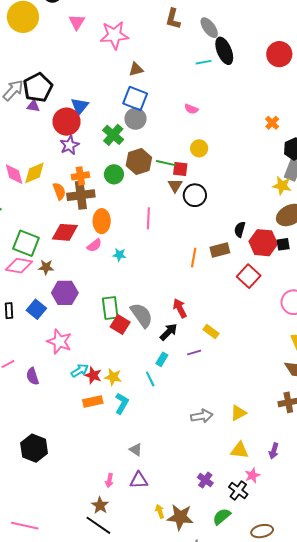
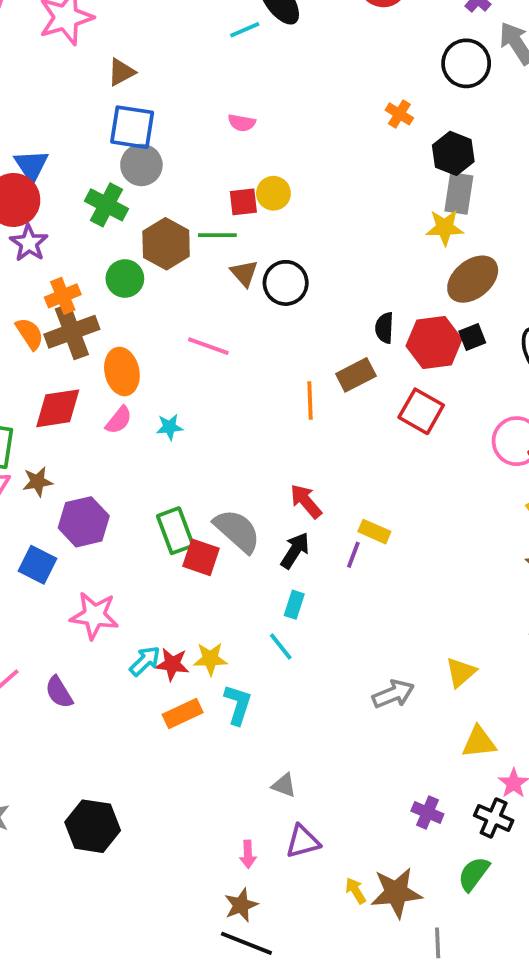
red square: (180, 169) -> (243, 202), moved
pink line: (148, 218) -> (208, 346), turned -60
purple line: (194, 352) -> (353, 555), moved, turned -40
brown star: (100, 505) -> (241, 905), turned 30

